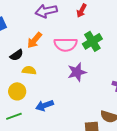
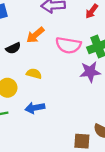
yellow semicircle: (29, 70) -> (34, 74), moved
purple star: (77, 72) -> (90, 72), moved

